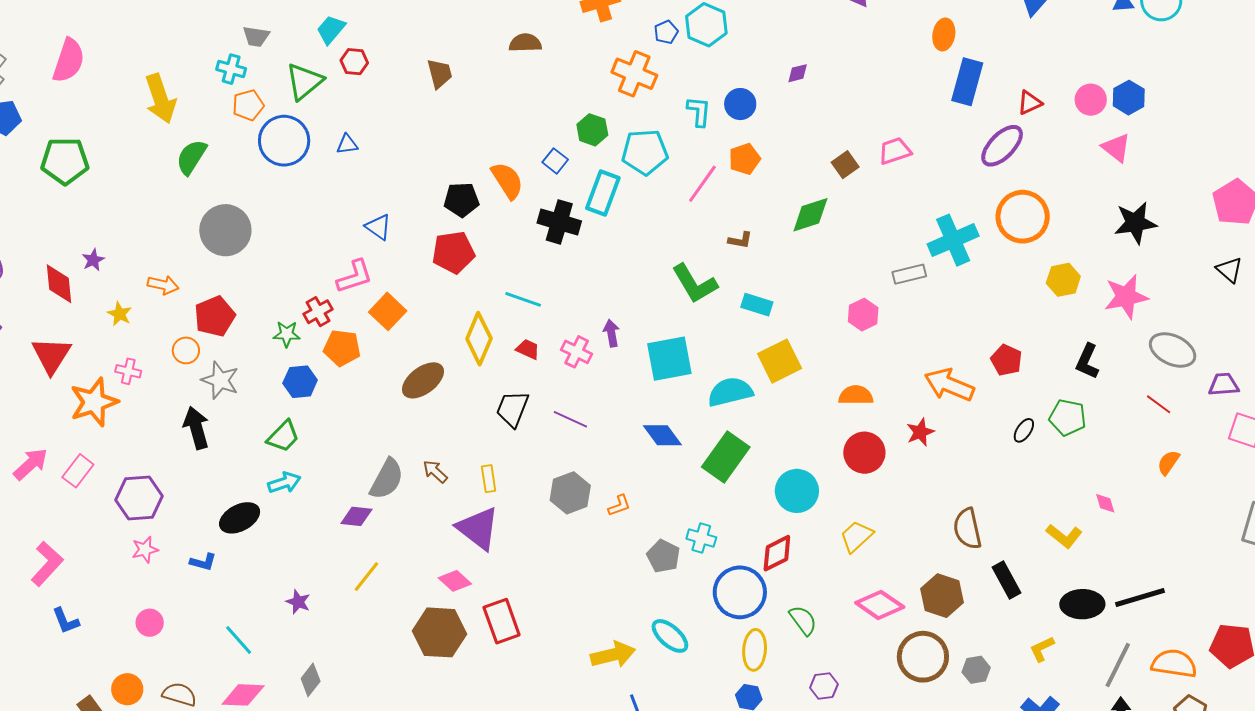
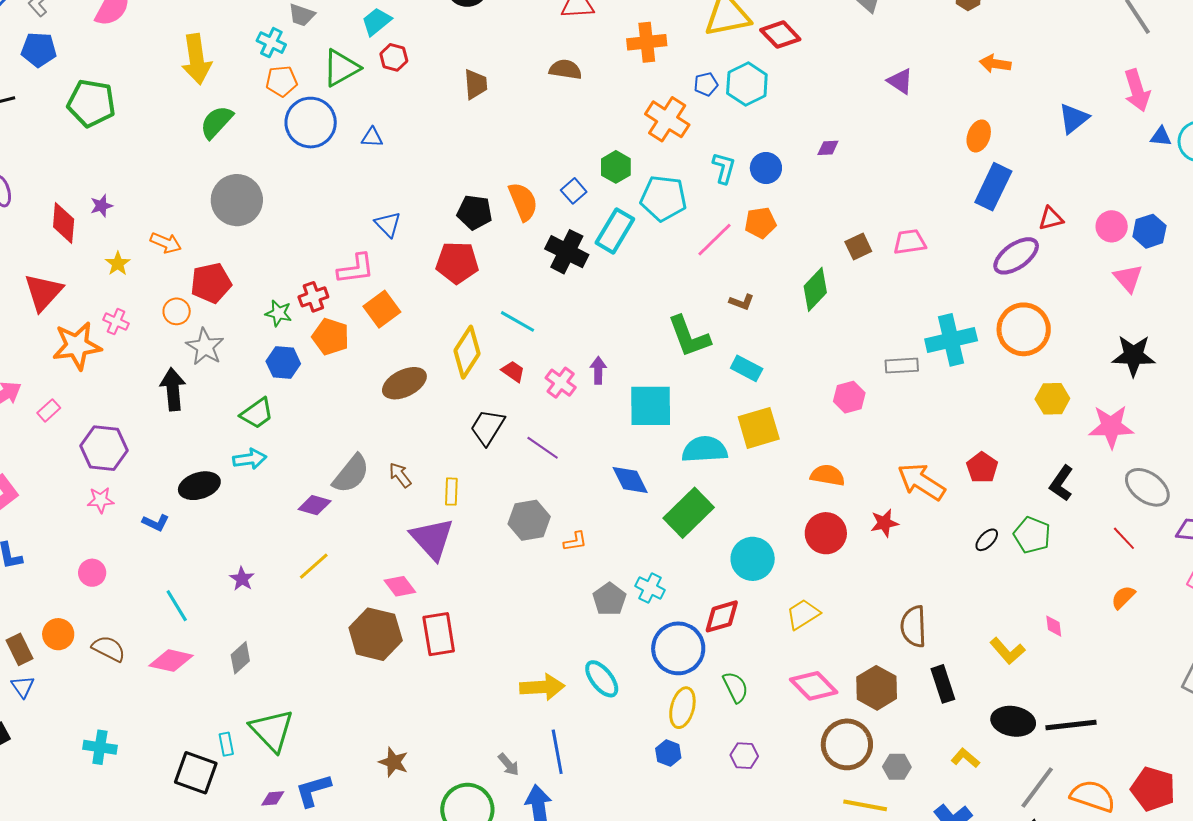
green diamond: (810, 215) -> (815, 289), turned -39
pink rectangle: (78, 471) -> (49, 410), size x0.7
yellow L-shape: (1042, 649) -> (965, 758), turned 56

